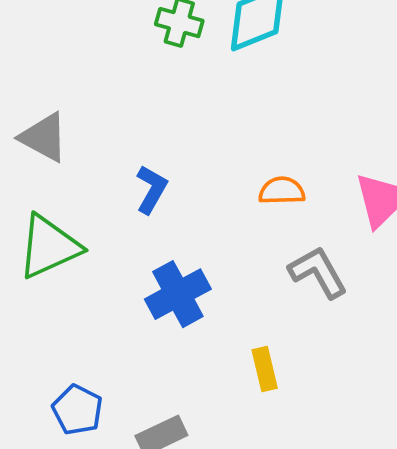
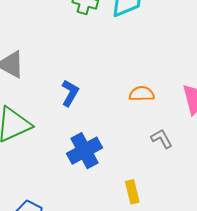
gray L-shape: (318, 272) -> (162, 139), size x0.7

